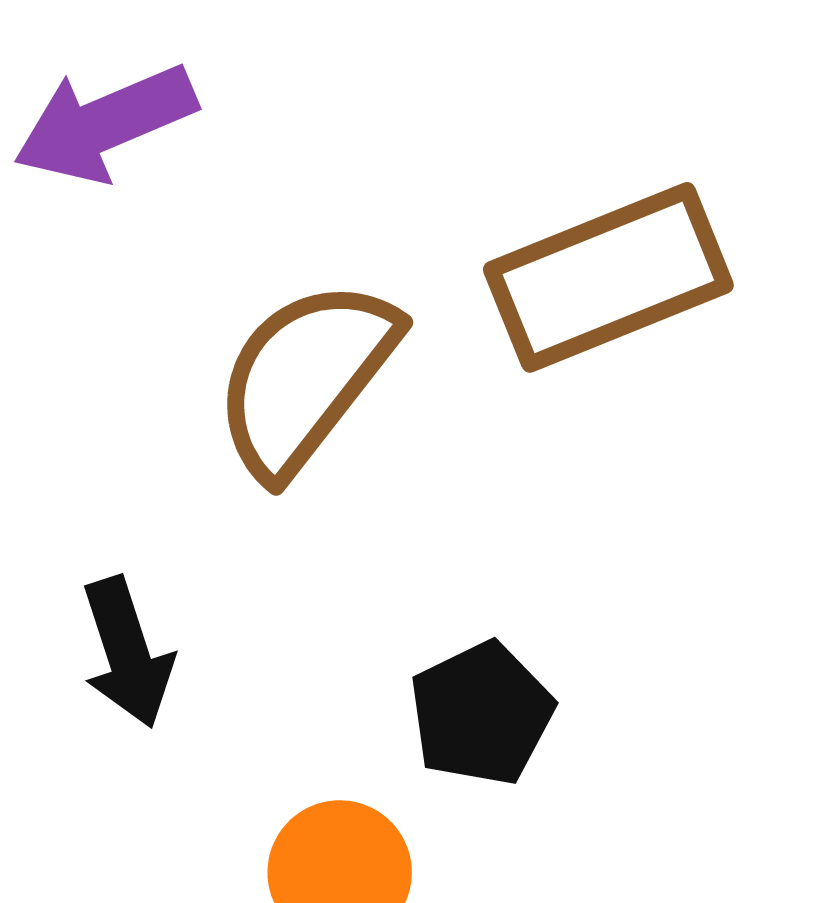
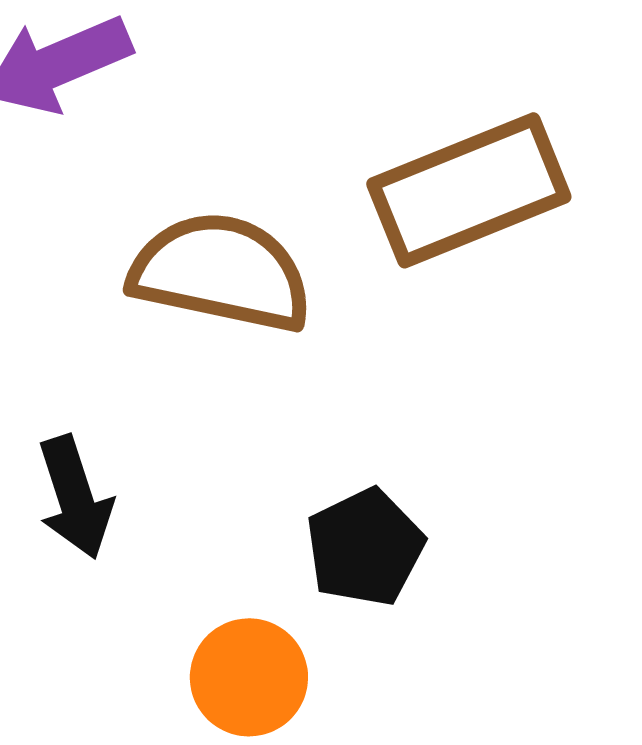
brown semicircle: (305, 378) -> (221, 272), turned 64

